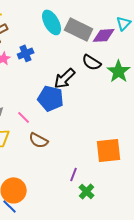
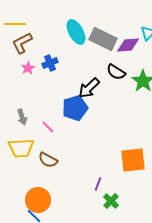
blue pentagon: (51, 98) -> (75, 108), turned -30
brown semicircle: (39, 140) -> (48, 160), moved

